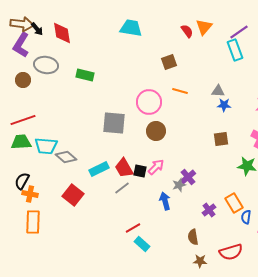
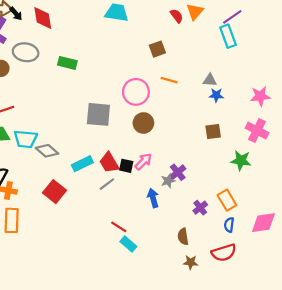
blue semicircle: (246, 217) -> (229, 225), moved
red line: (133, 228) -> (119, 227), turned 63

